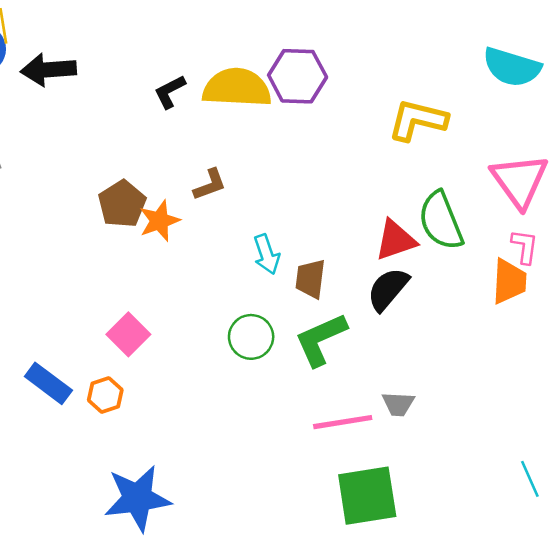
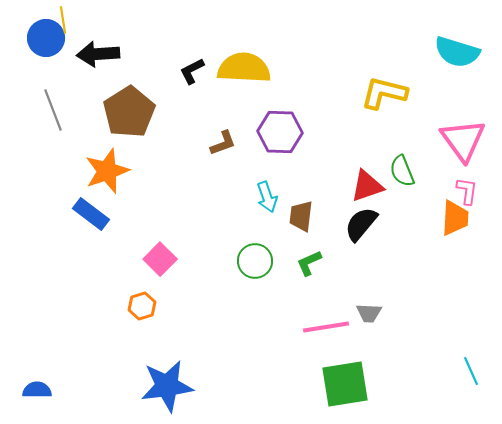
purple hexagon: (298, 76) -> (280, 132), moved
brown pentagon: (122, 204) -> (129, 112), moved, size x1.4
orange star: (159, 221) -> (107, 171), moved, size x1.4
green semicircle: (441, 221) -> (402, 171), size x0.7
green L-shape: (321, 339) -> (309, 263), size x0.6
blue rectangle: (48, 383) -> (91, 214), moved

